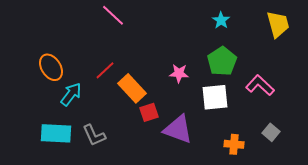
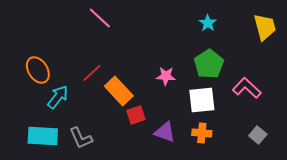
purple triangle: (178, 129) -> (165, 132), size x0.7
orange cross: (234, 144) -> (202, 133), moved

